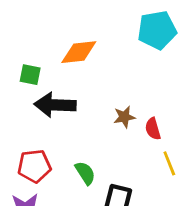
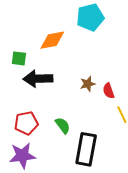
cyan pentagon: (157, 30) -> (90, 17), moved

